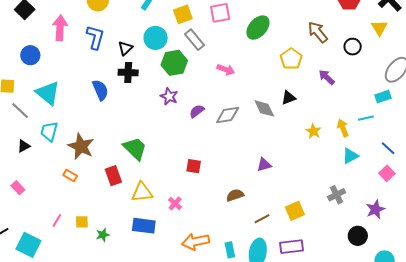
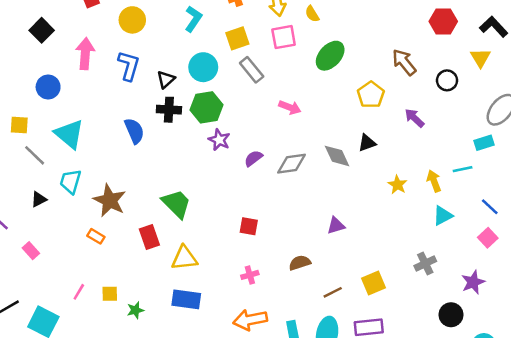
green hexagon: (174, 63) -> (206, 107), moved
pink cross: (175, 203) -> (250, 275), moved, turned 32

